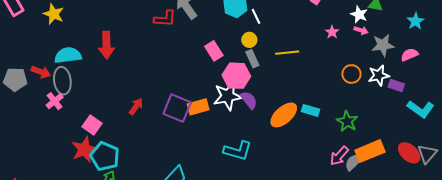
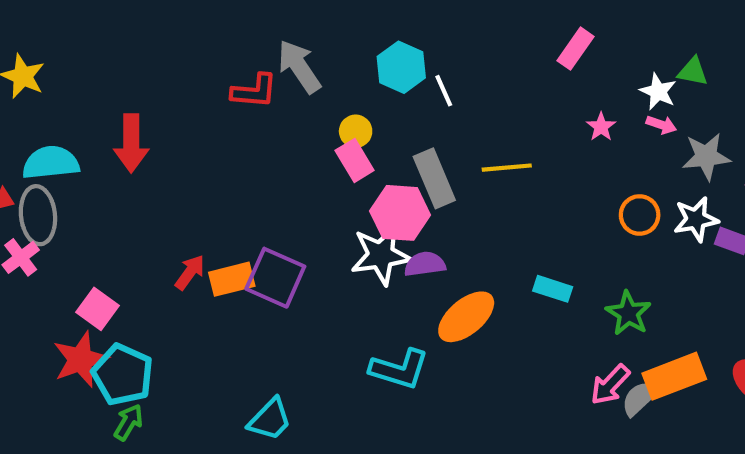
yellow circle: (249, 40) -> (356, 131), moved
gray rectangle: (252, 59) -> (434, 178), size x1.5
purple semicircle: (249, 100) -> (425, 264), turned -60
orange rectangle: (198, 107) -> (232, 279), moved
orange ellipse: (284, 115) -> (466, 317), moved

